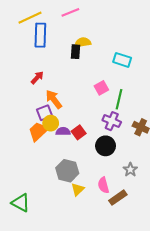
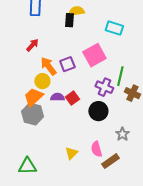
pink square: (101, 88) -> (94, 55), size x1.6
green line: (119, 99) -> (120, 76), moved
purple square: (44, 113) -> (67, 64), moved
yellow circle: (51, 123) -> (42, 81), moved
gray hexagon: (67, 171) -> (32, 114), moved
green triangle: (21, 203) -> (27, 166), moved, turned -30

